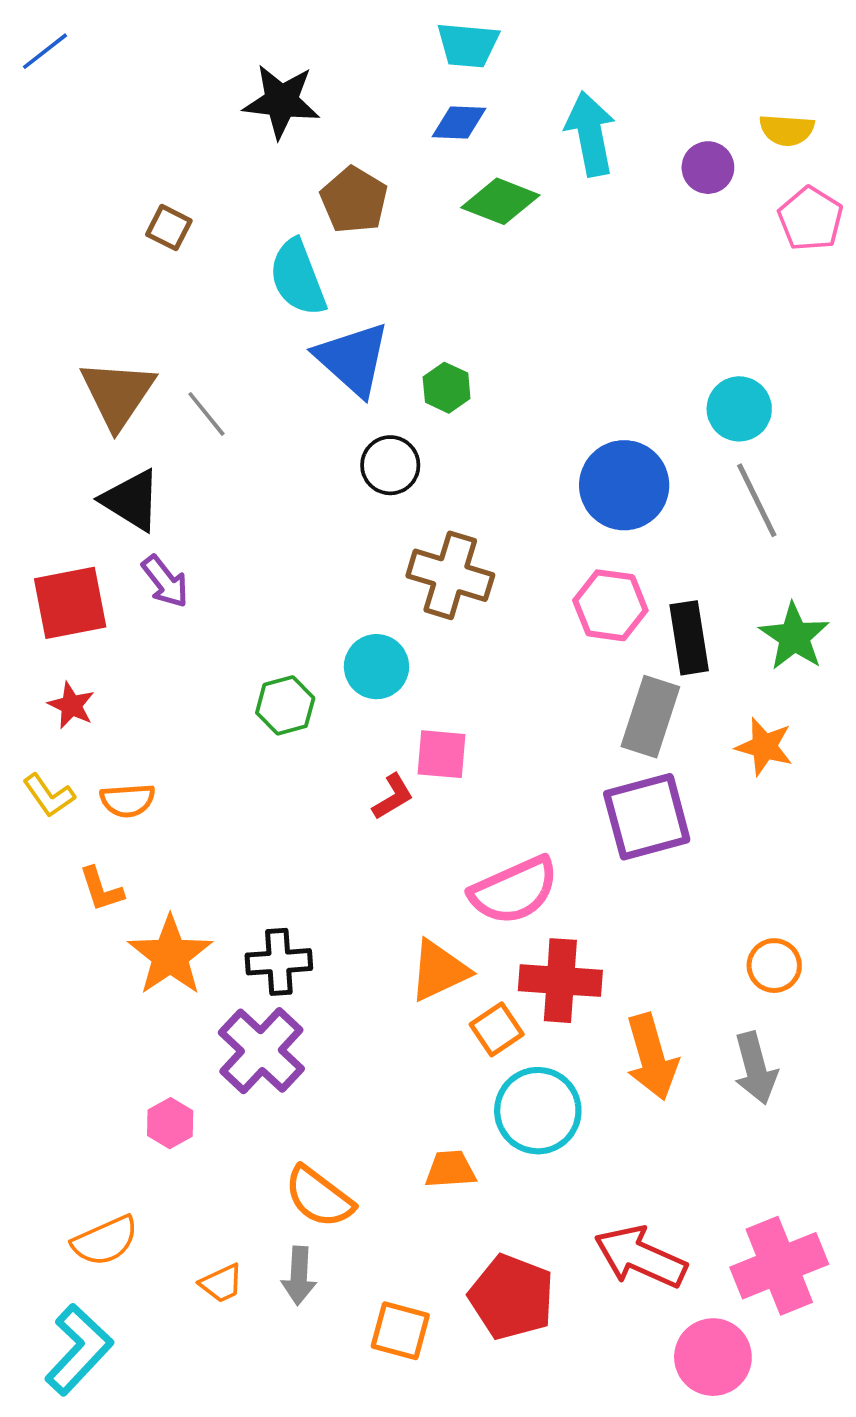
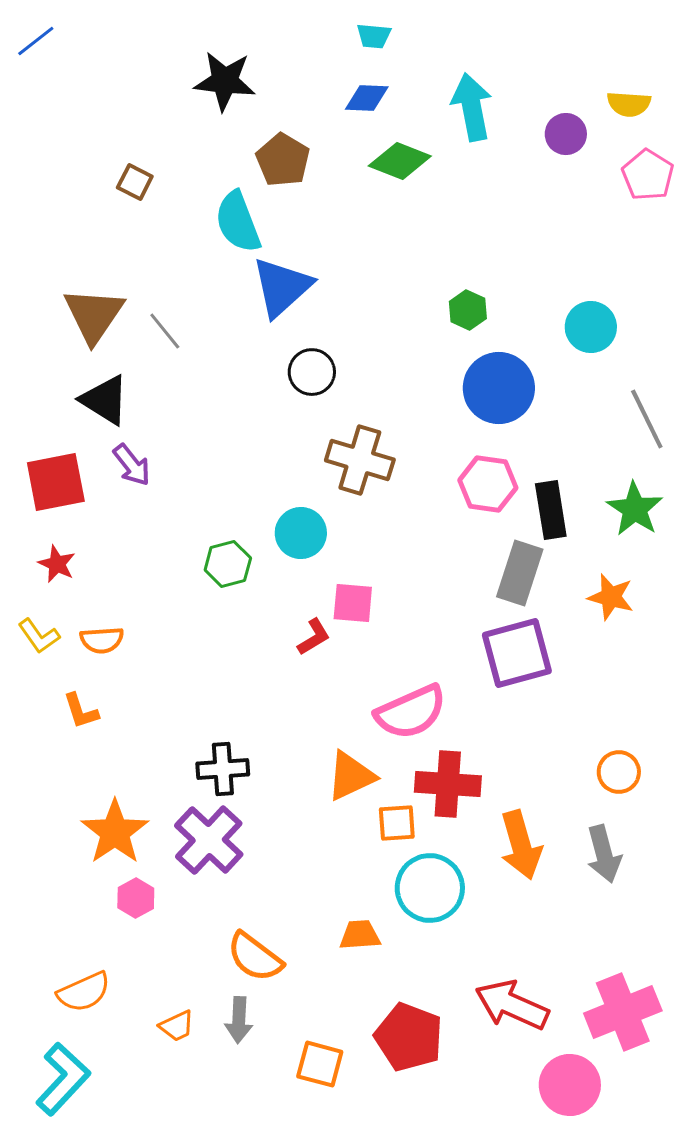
cyan trapezoid: (468, 45) -> (374, 36), size x0.7
blue triangle: (353, 359) -> (282, 287), turned 36
green hexagon: (447, 388) -> (468, 310), moved
gray line: (757, 500) -> (647, 419), moved
orange star: (170, 956) -> (115, 832), moved
orange square: (497, 1029) -> (397, 823), turned 30

